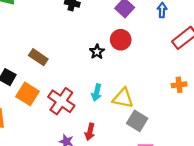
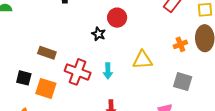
yellow triangle: (123, 98) -> (142, 60), moved
red cross: (61, 101) -> (78, 72), moved
gray square: (137, 121) -> (183, 82), moved

